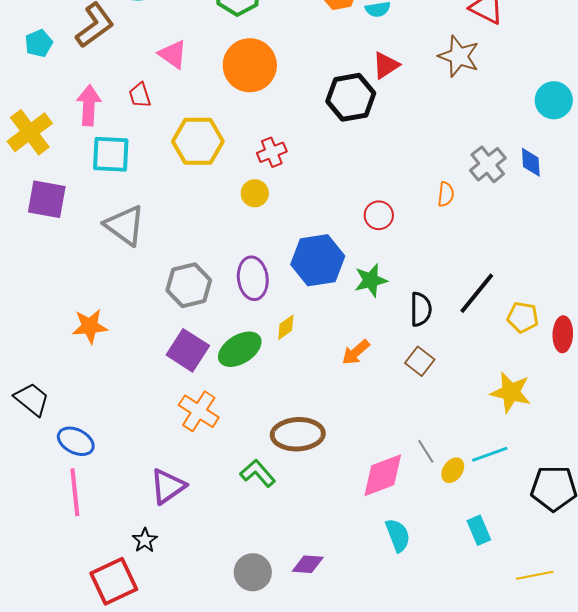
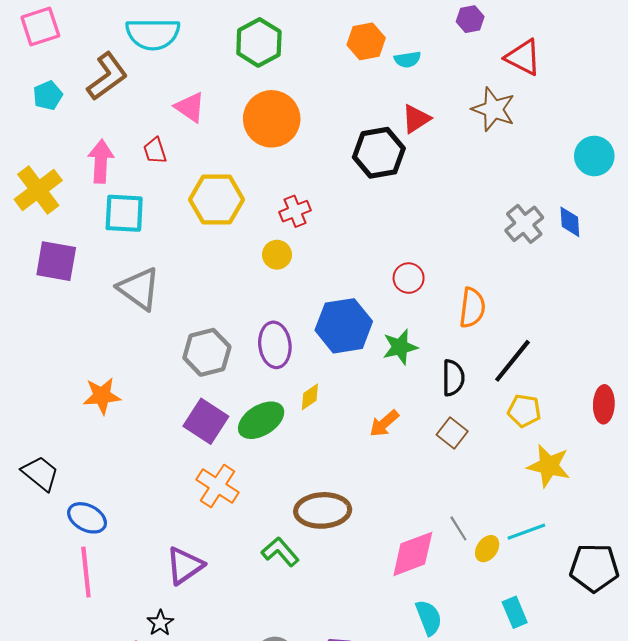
orange semicircle: (446, 194) -> (472, 308), moved, size x1.5
yellow pentagon: (523, 317) -> (524, 411), moved

